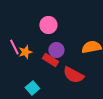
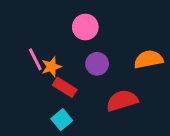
red rectangle: (50, 60) -> (65, 87), moved
red semicircle: (73, 75) -> (122, 101), turned 135

